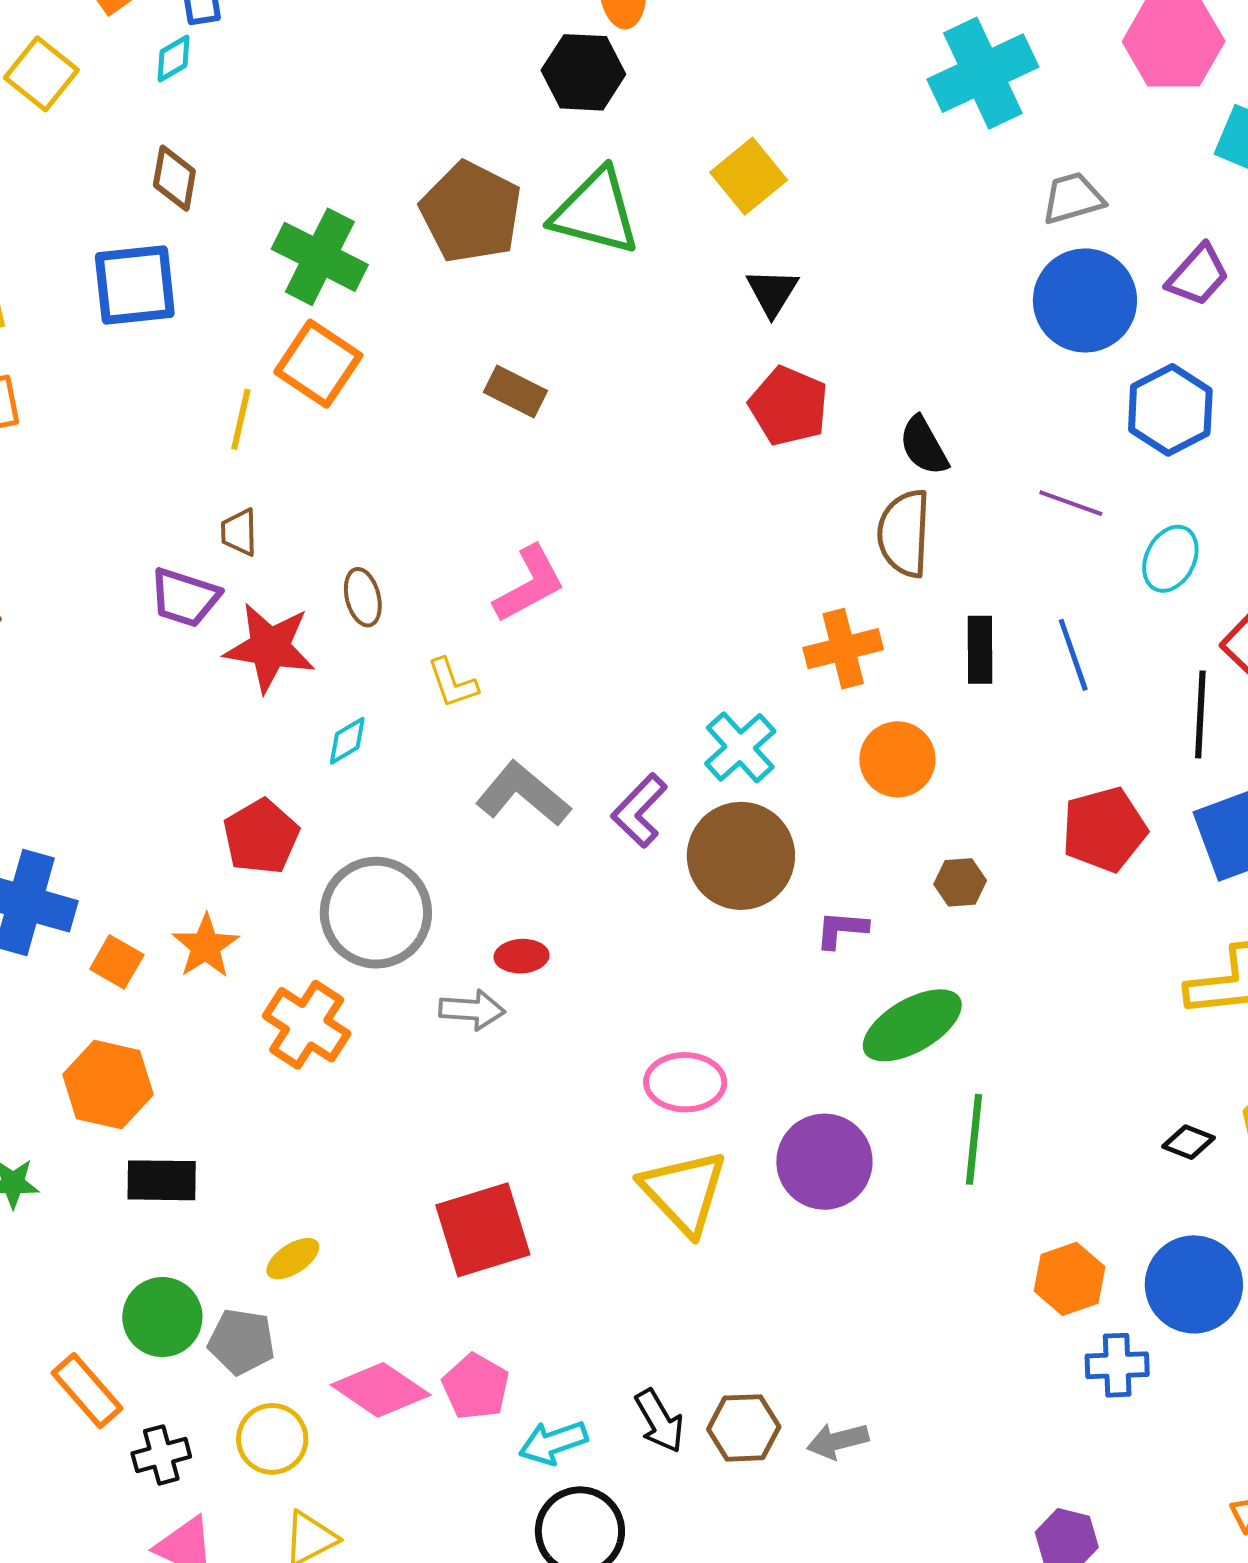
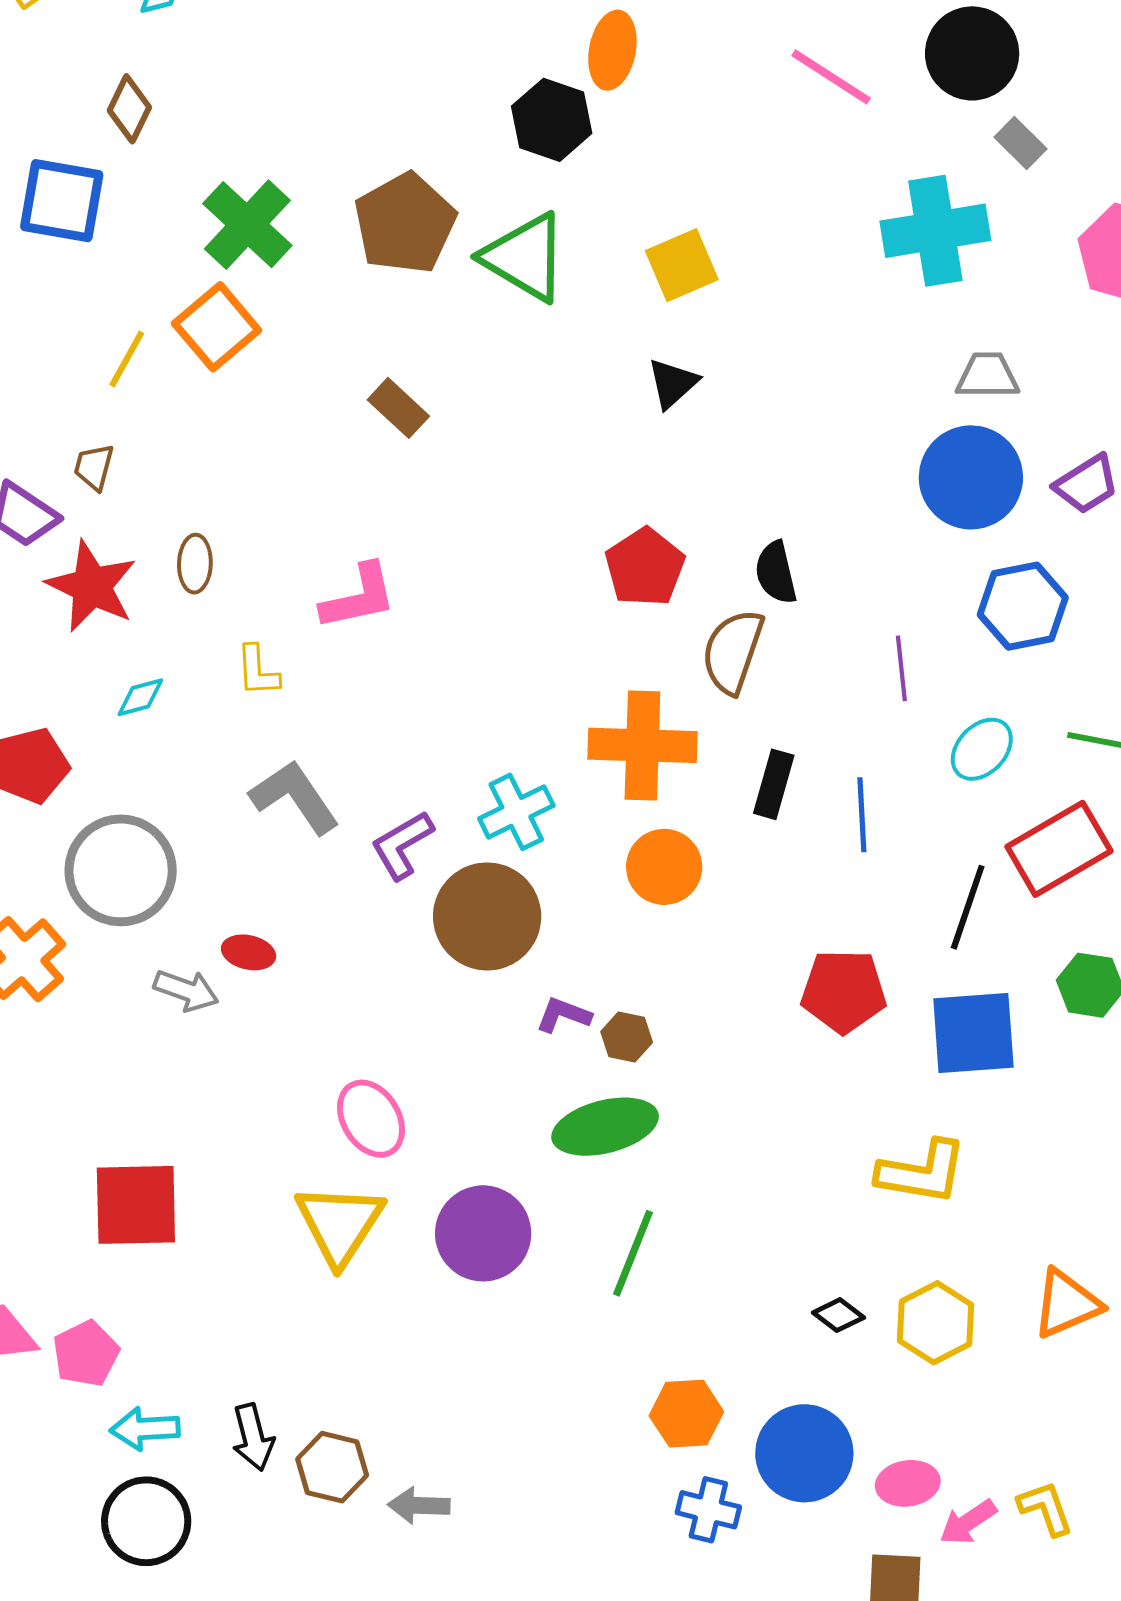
red pentagon: (789, 406) -> (645, 567), moved
purple line: (1071, 503) -> (901, 668), turned 48
orange cross: (843, 649) -> (642, 745), size x1.4
brown hexagon: (960, 882) -> (627, 1037), moved
pink ellipse: (685, 1082) -> (371, 1119), turned 42

